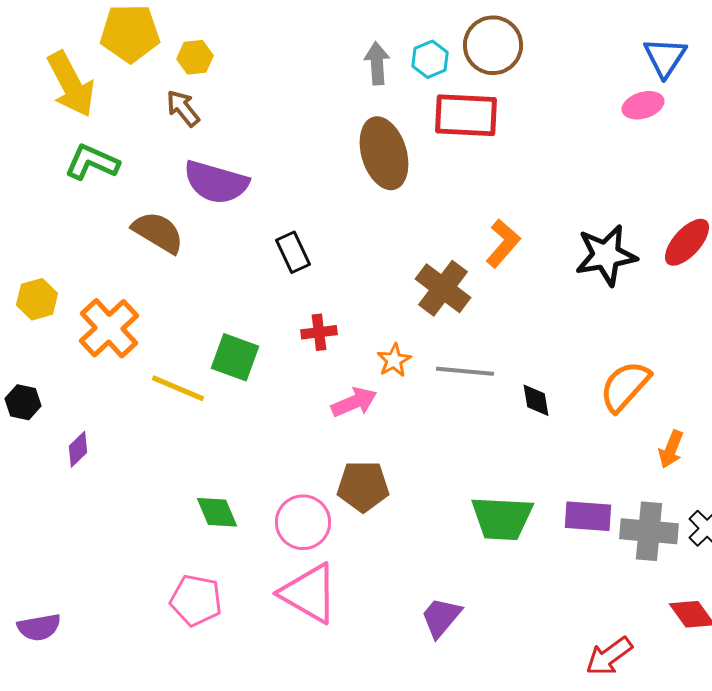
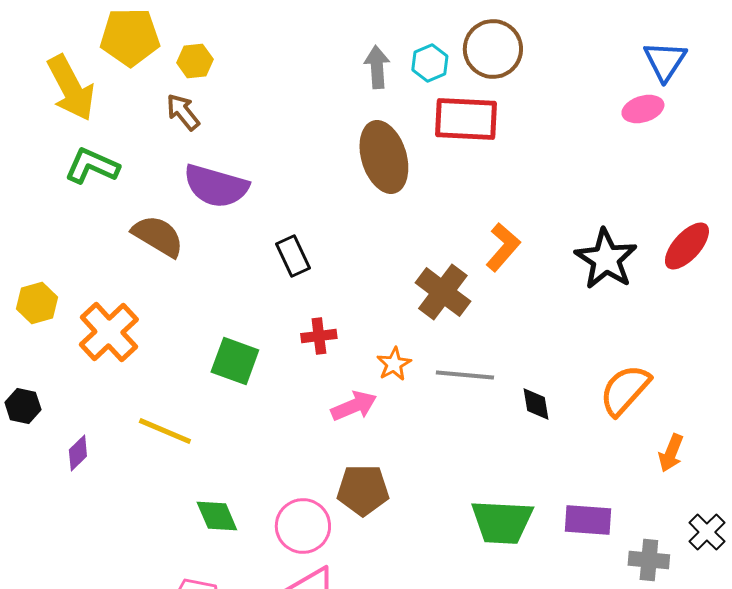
black star: (606, 255) -> (606, 259), turned -30
yellow line: (178, 388) -> (165, 431), moved
gray cross: (649, 531) -> (649, 560), moved, size x0.7

